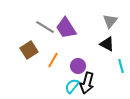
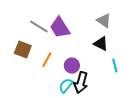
gray triangle: (110, 21) -> (104, 21), turned -35
brown square: (29, 50) -> (23, 50), turned -36

